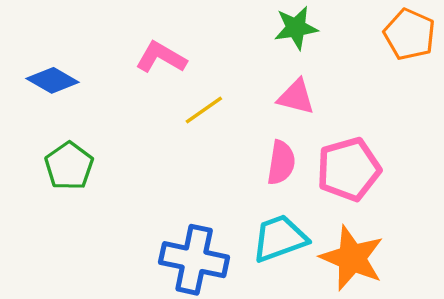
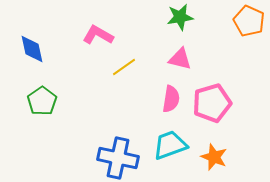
blue diamond: (53, 80) -> (32, 49), turned 48
orange star: (352, 258) -> (214, 157), size x0.7

